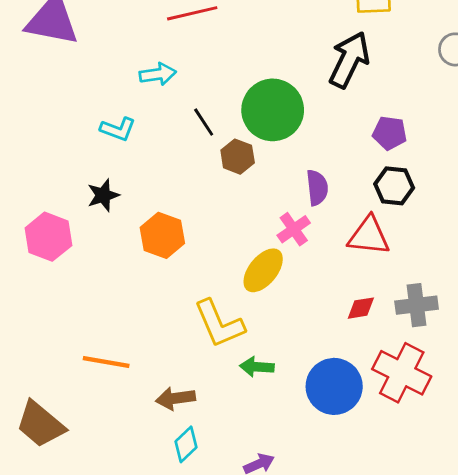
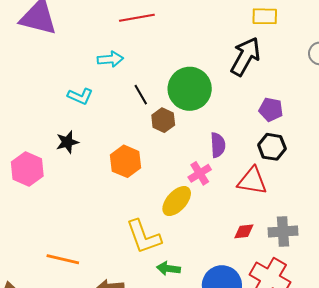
orange hexagon: (162, 235) -> (126, 161), moved

